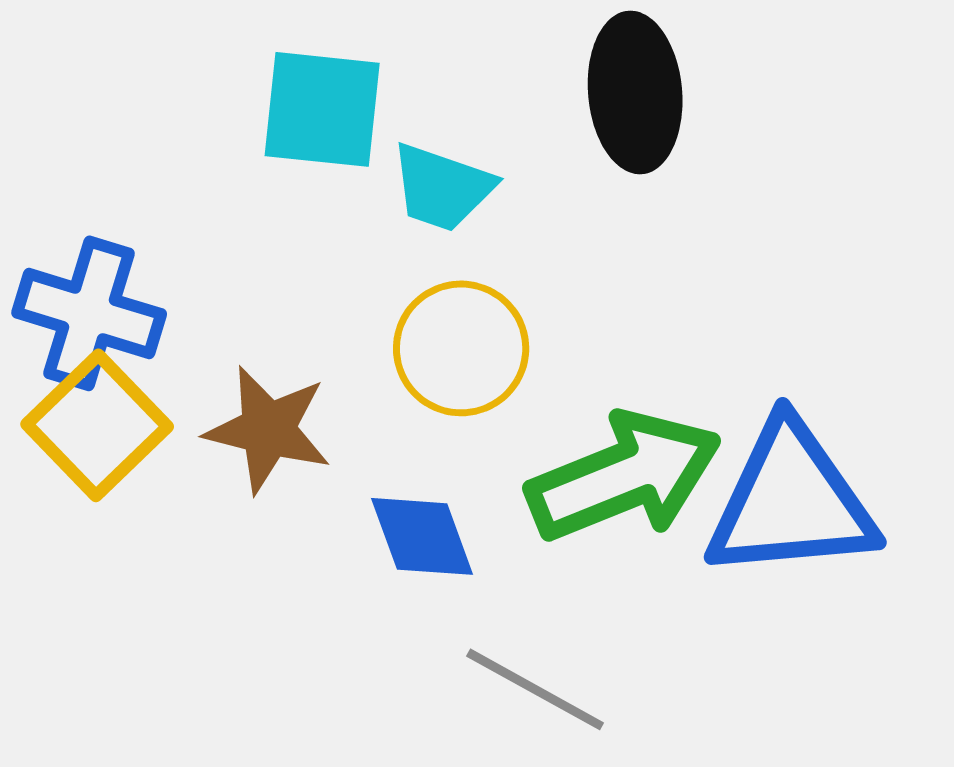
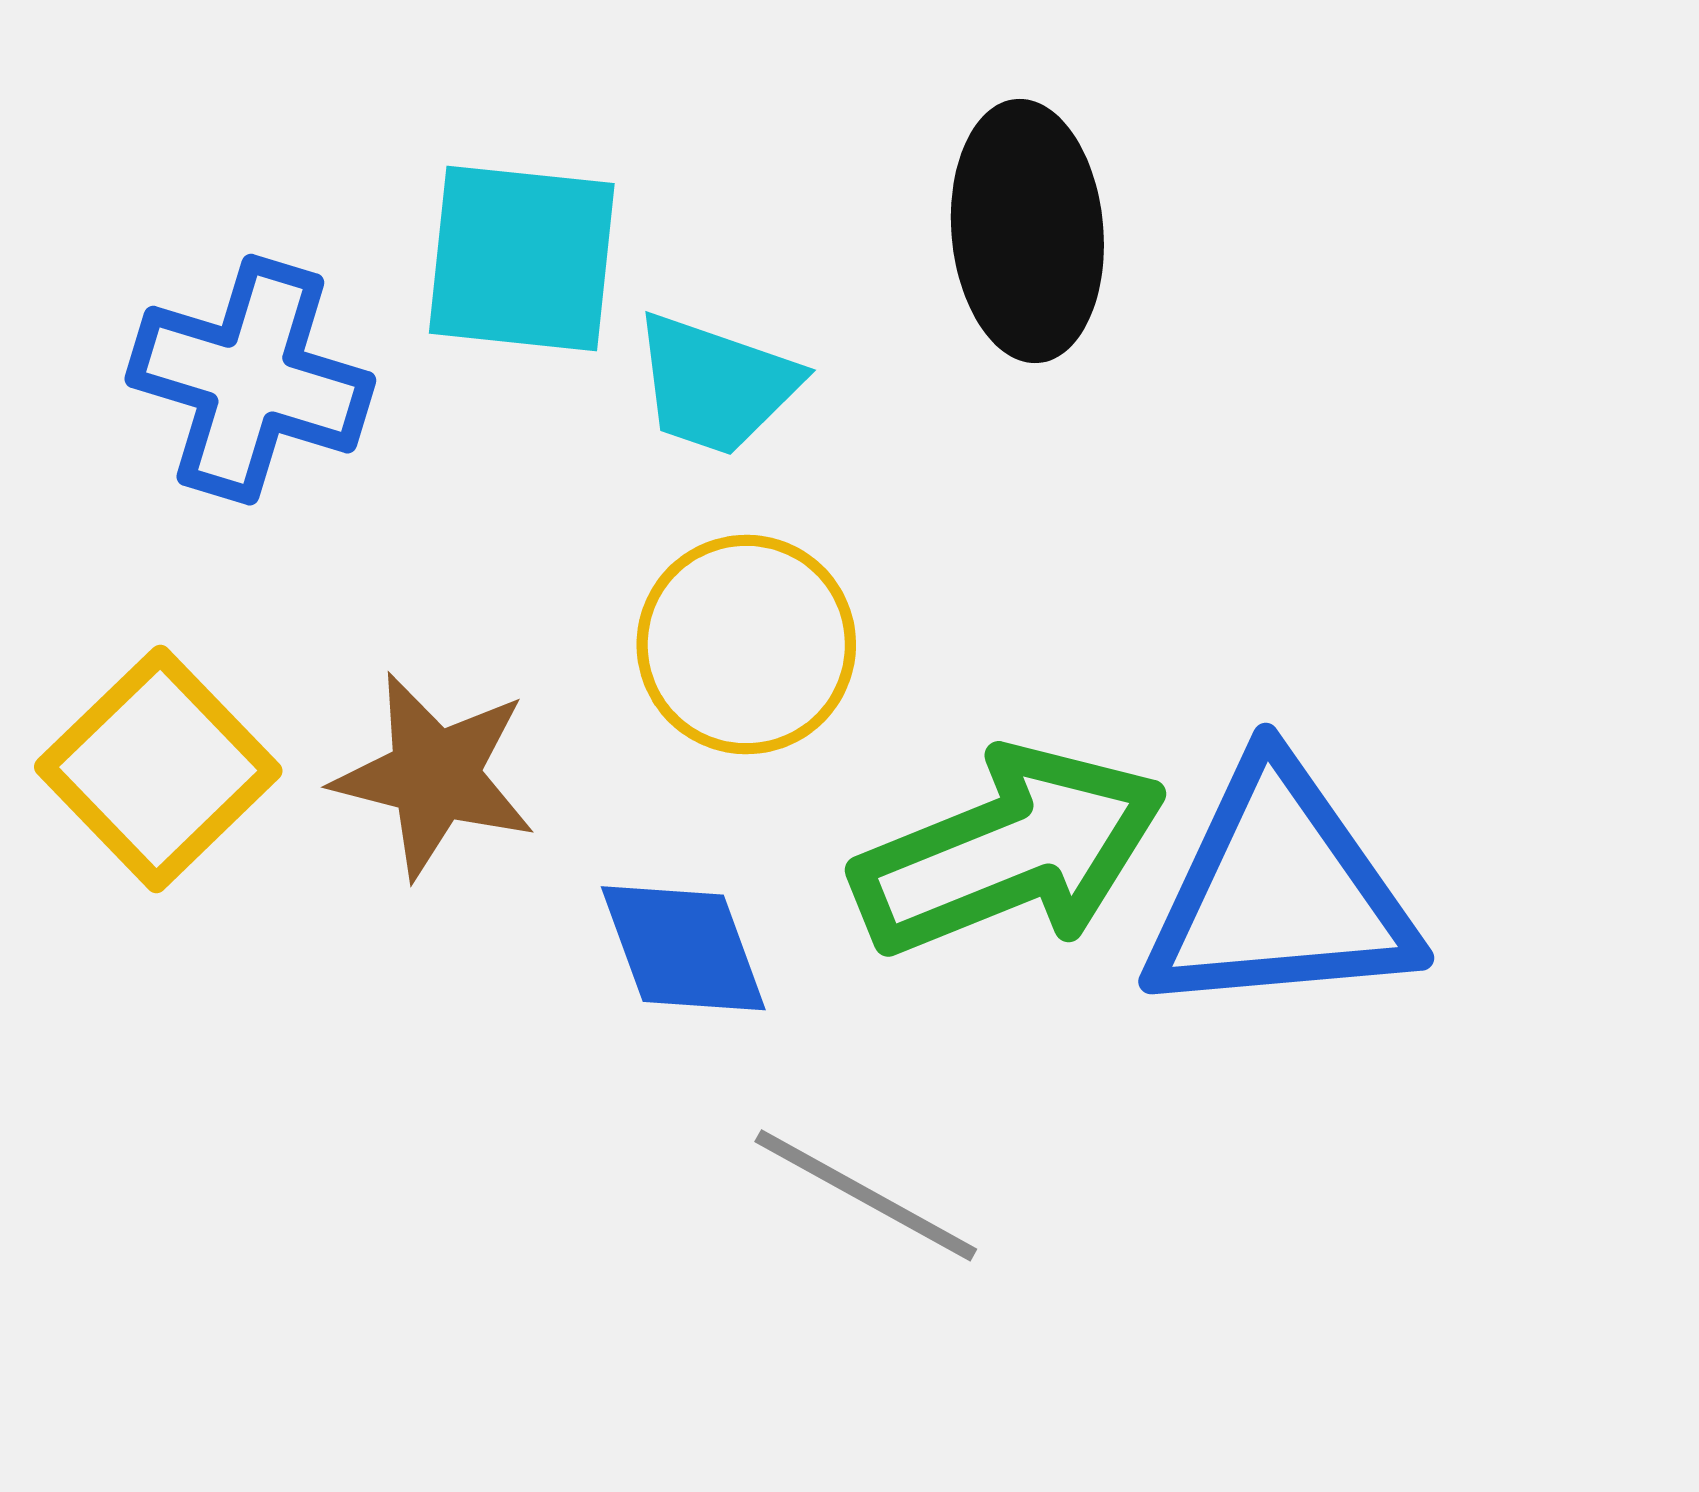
blue cross: (89, 313) -> (250, 380), moved

